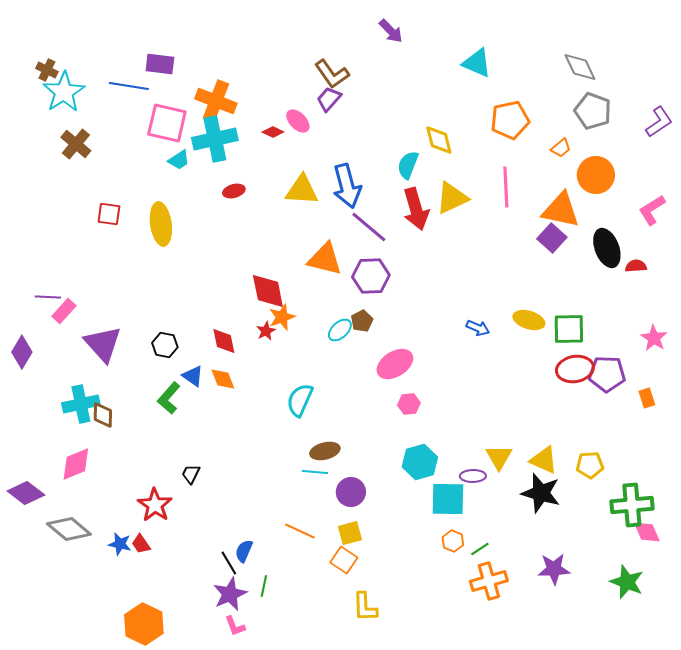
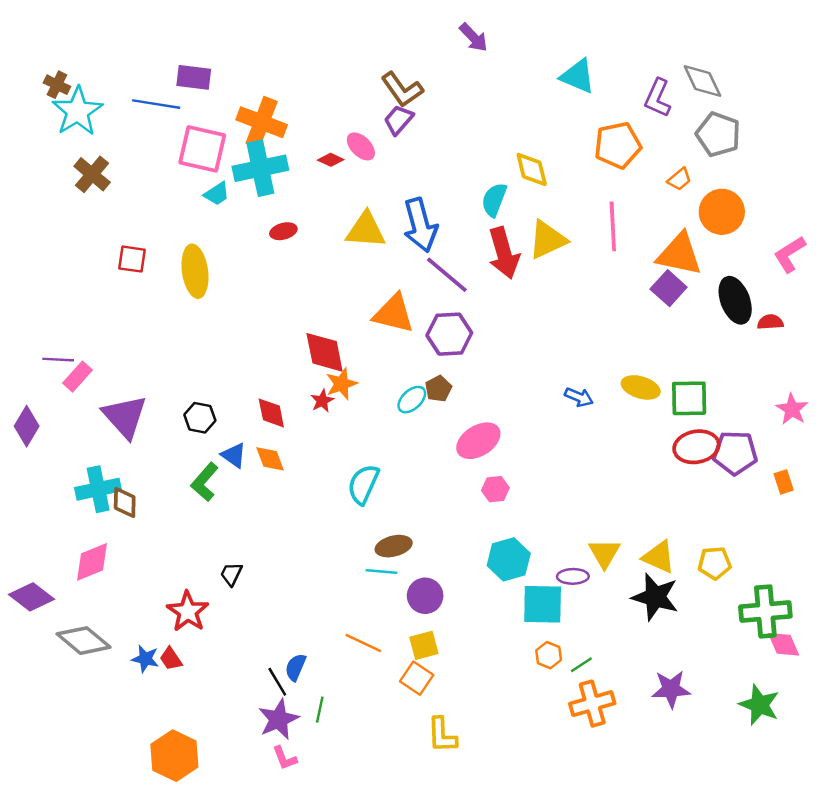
purple L-shape: (659, 122) -> (658, 98), moved, turned 148

